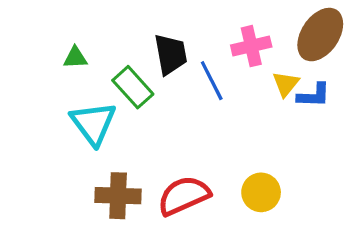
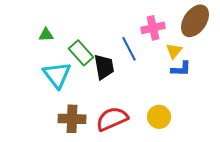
black trapezoid: (171, 54) -> (104, 67), moved
blue L-shape: (314, 95) -> (181, 69), moved

